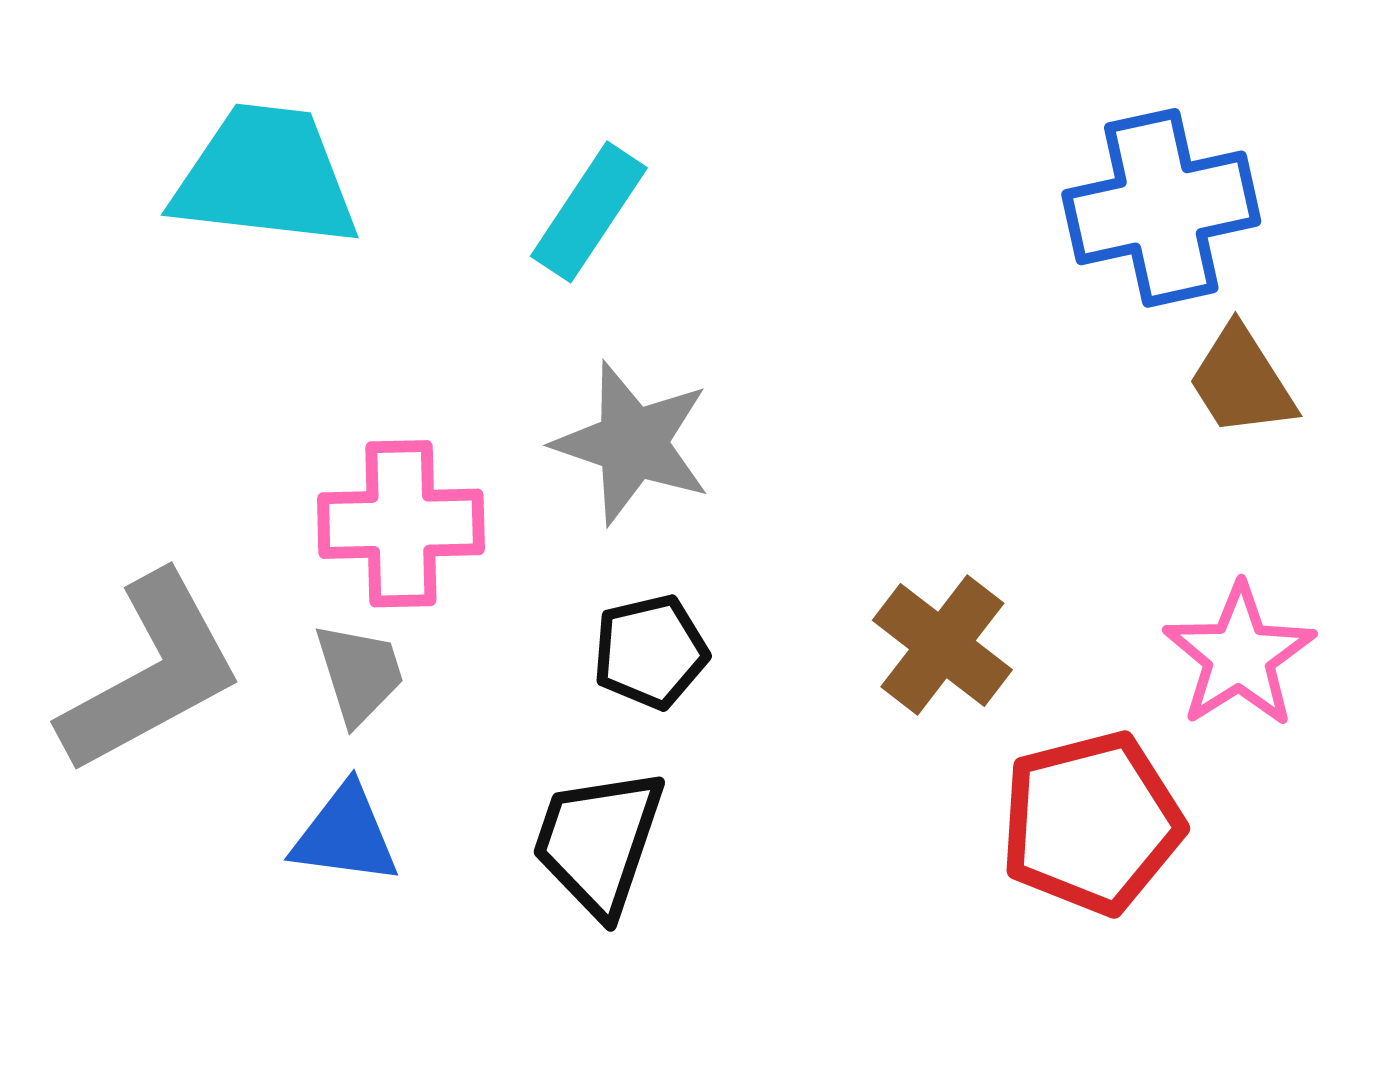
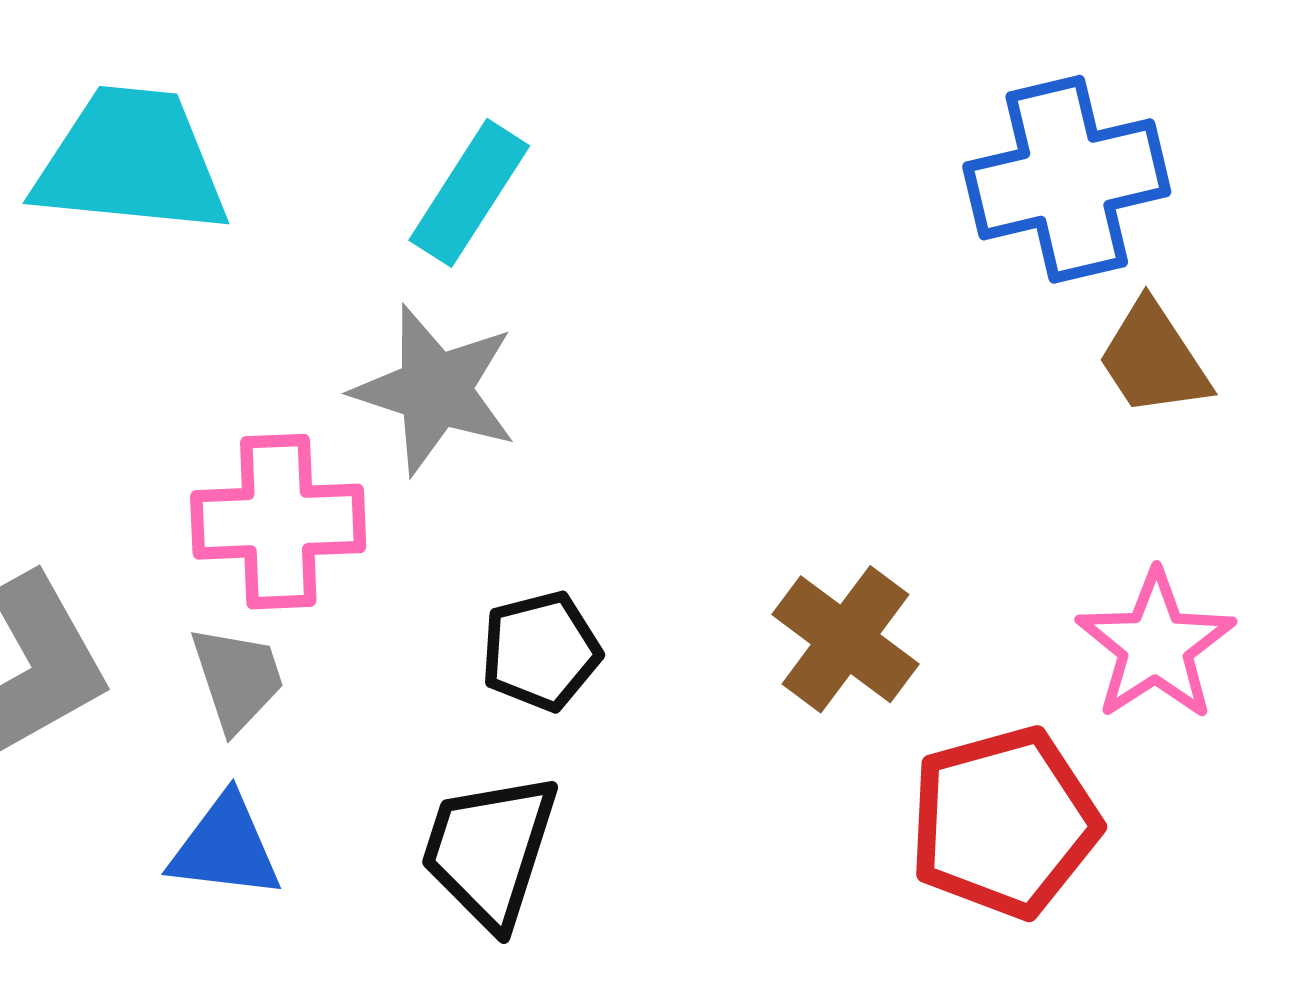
gray star: (632, 443) -> (435, 390), moved

